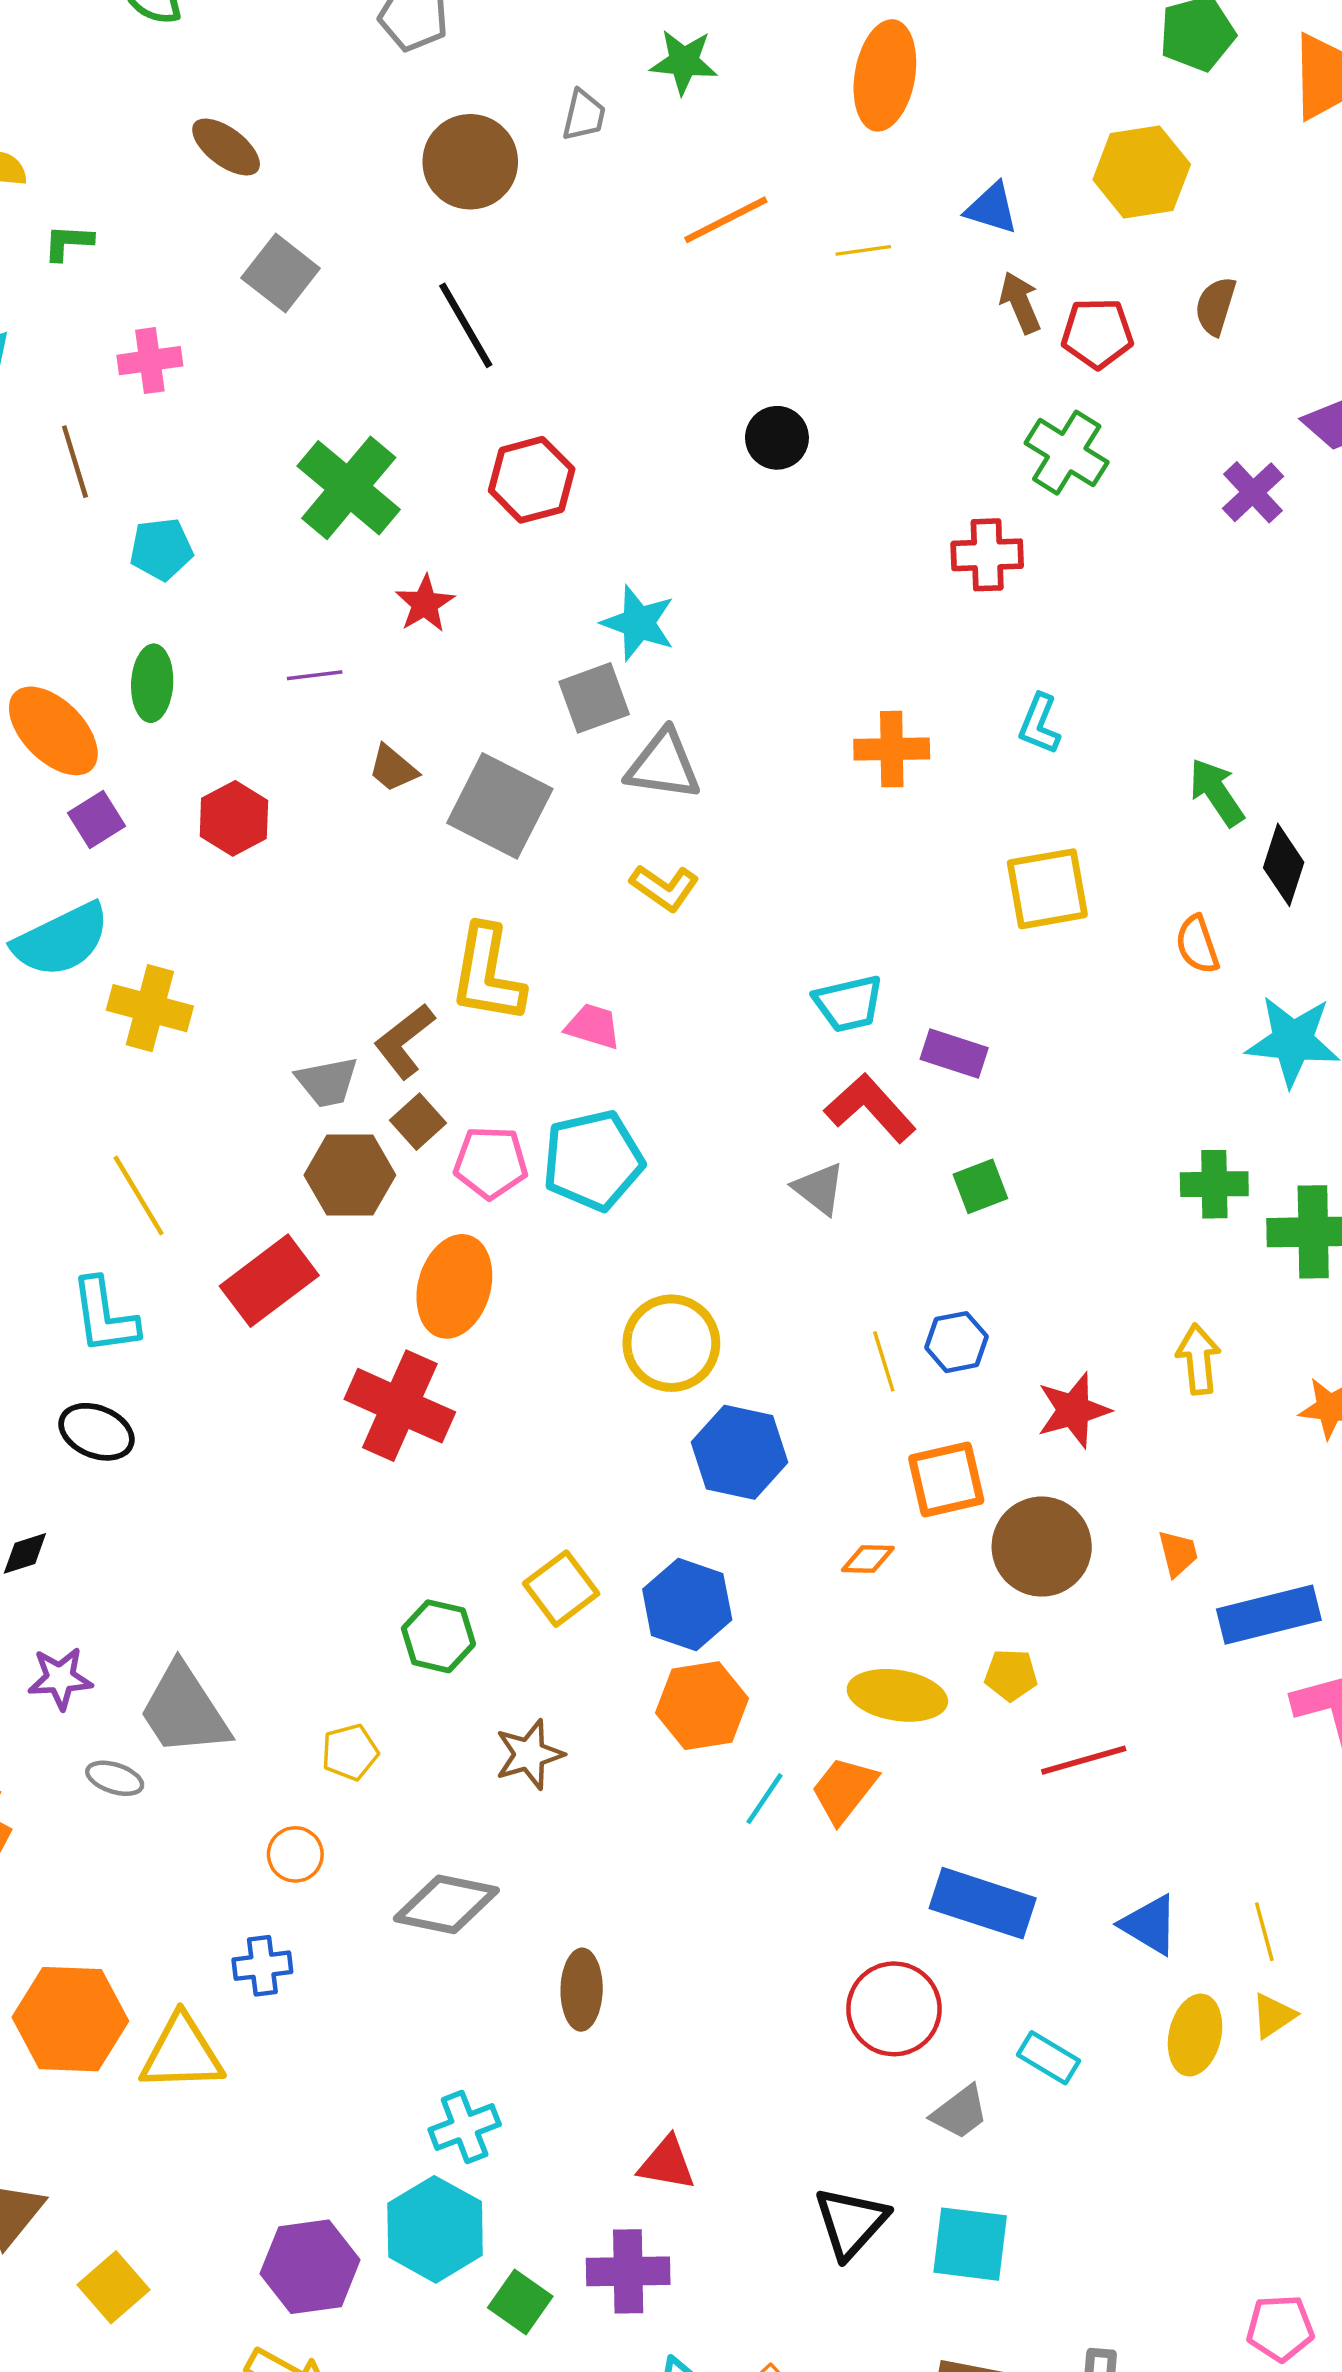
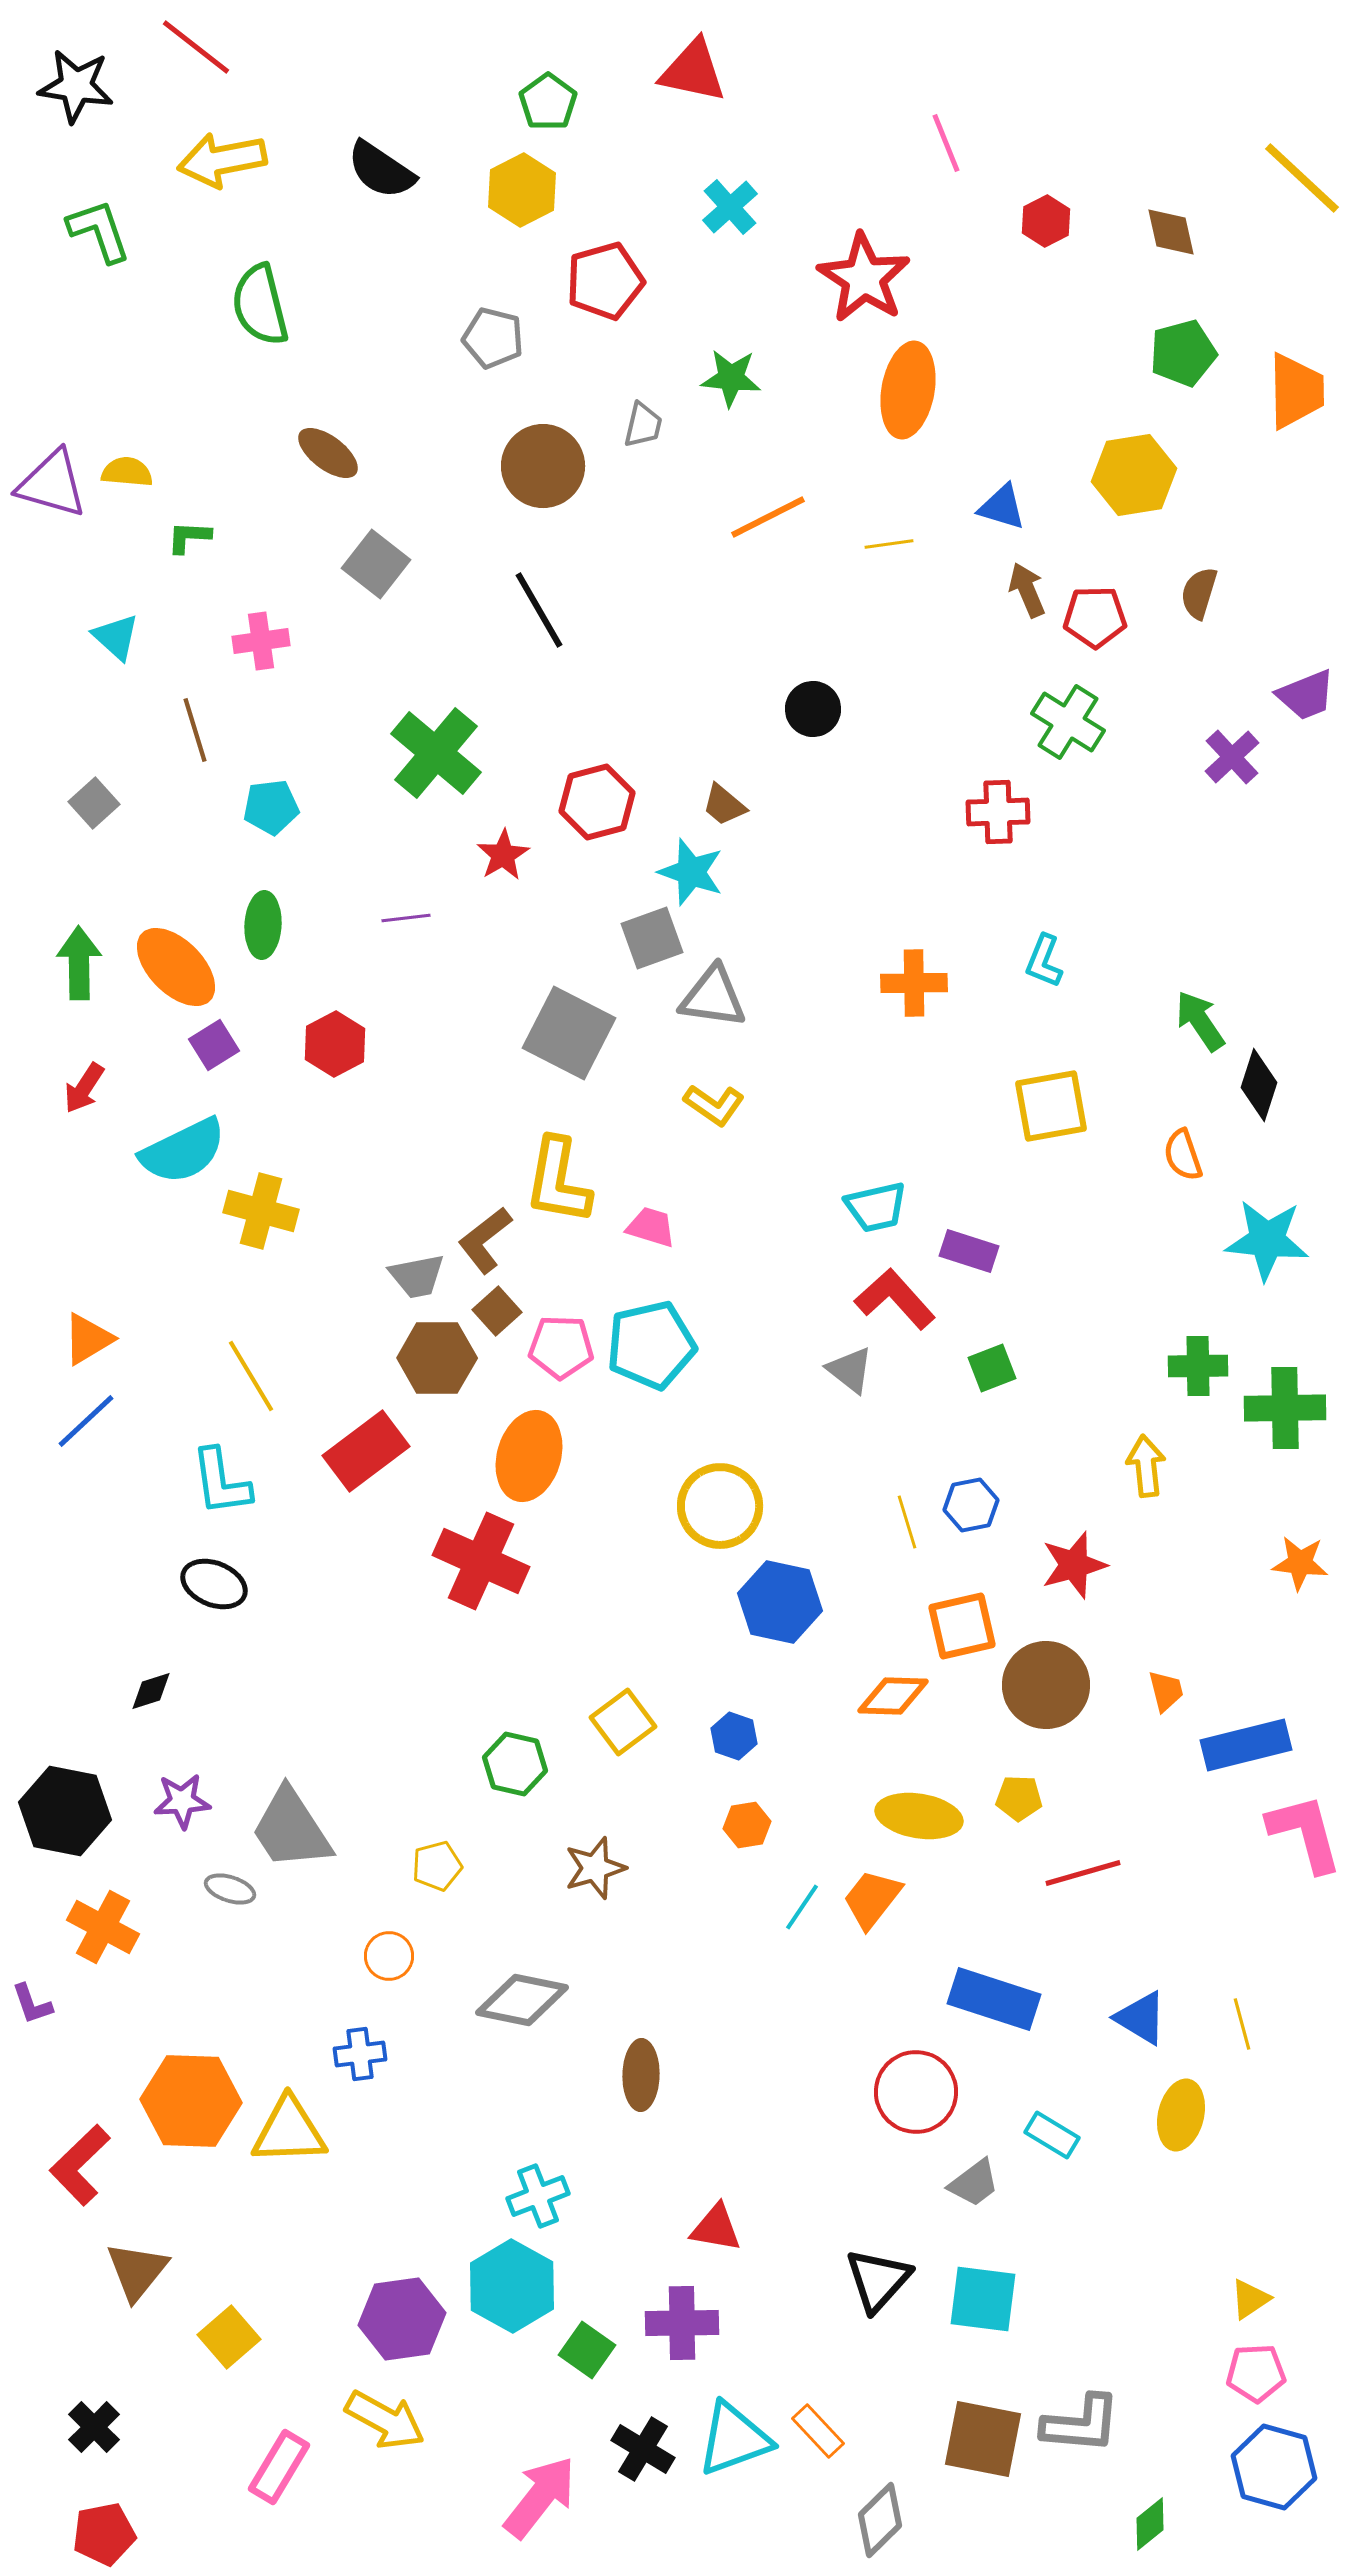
red hexagon: (532, 480) -> (597, 802), moved
brown trapezoid: (393, 768) -> (724, 805), moved
yellow arrow: (1198, 1359) -> (1146, 1466), moved
orange diamond: (868, 1559) -> (893, 1696), size x1.5
blue hexagon: (687, 1604) -> (734, 1736), size x0.6
orange hexagon: (702, 1706) -> (747, 1825), size x0.6
yellow triangle: (1273, 2016) -> (1250, 2299), moved

